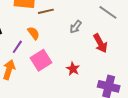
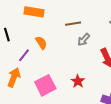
brown line: (46, 11) -> (73, 24), moved
pink square: (41, 60) -> (45, 85), moved

